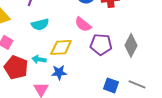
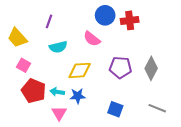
pink semicircle: (83, 24) -> (92, 39), moved
cyan arrow: (39, 59) -> (57, 92), moved
blue square: (111, 85) -> (115, 109), moved

